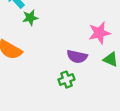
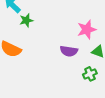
green cross: (66, 80) -> (90, 74), moved

